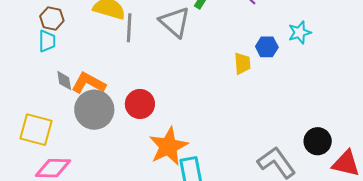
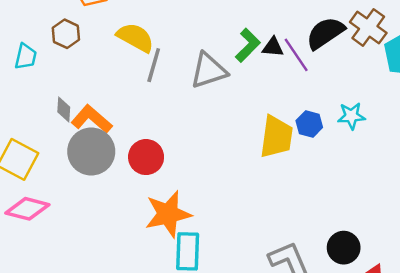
gray triangle: (175, 22) -> (209, 71), turned 48
cyan trapezoid: (47, 41) -> (26, 57), moved
yellow trapezoid: (242, 63) -> (276, 137), size x1.6

